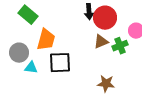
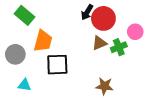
black arrow: (89, 12) -> (87, 12), turned 35
cyan triangle: (31, 68) -> (25, 85), moved

